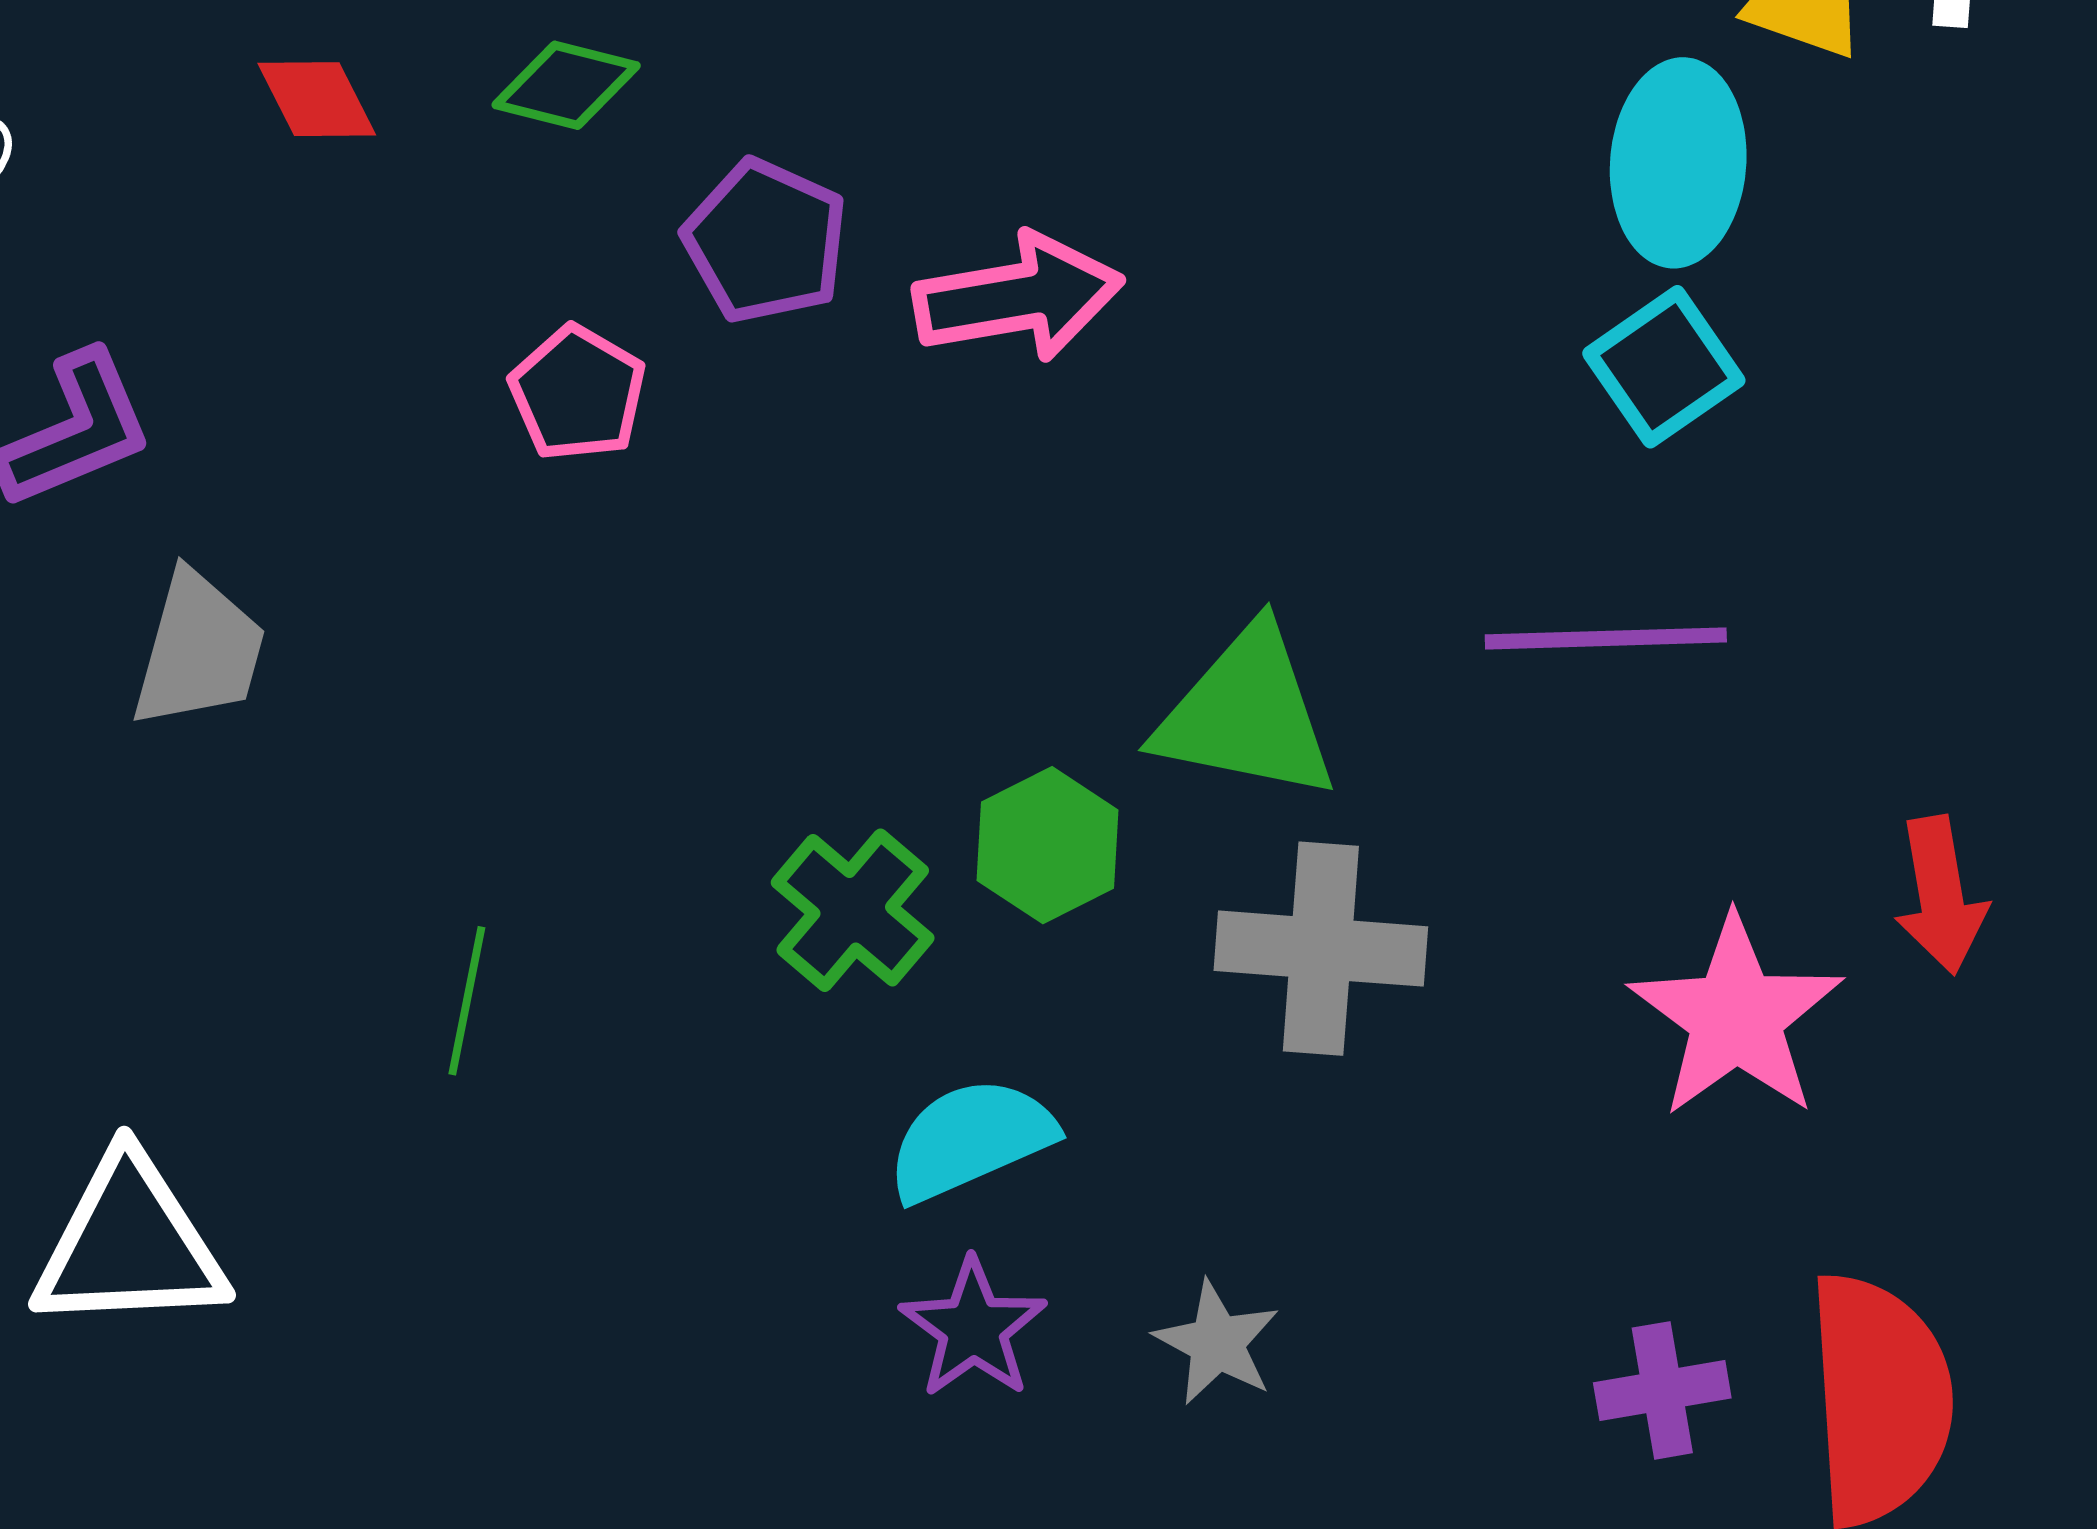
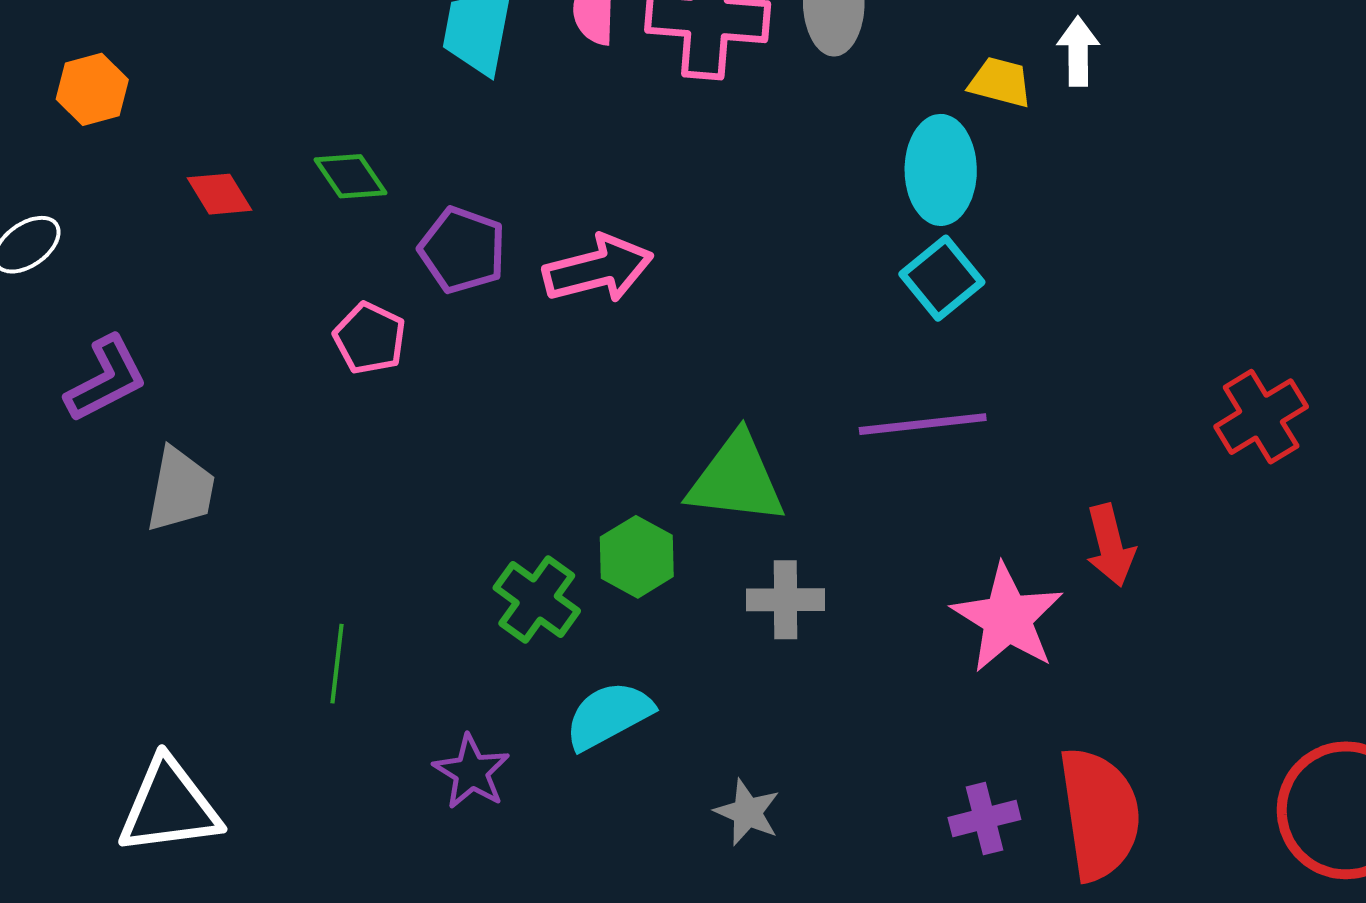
green diamond: (566, 85) -> (350, 176), turned 46
gray cross: (1321, 949) -> (785, 600), size x0.7
purple star: (973, 1328) -> (471, 772), moved

